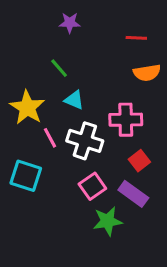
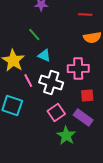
red square: (139, 161) -> (87, 96), turned 32
green star: (108, 221) -> (66, 136), turned -30

